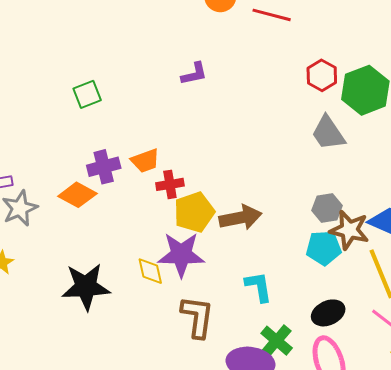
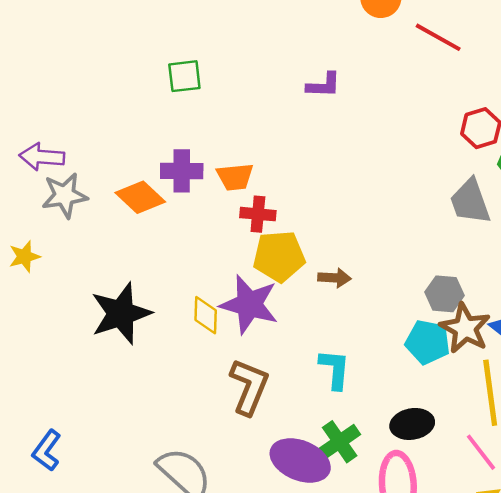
brown arrow: (240, 218) -> (334, 278), size x0.6
black star: (86, 287) -> (121, 313), turned -30

